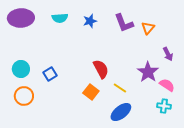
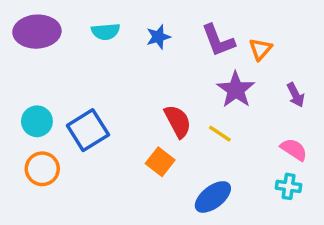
purple star: (148, 72) -> (236, 90), moved
blue square: (50, 74) -> (88, 130), size x1.6
yellow line: (120, 88) -> (220, 134), moved

